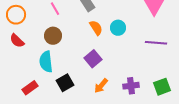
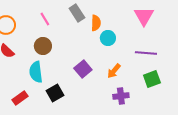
orange semicircle: (96, 28) -> (96, 23), moved, turned 35
orange arrow: (101, 86) -> (114, 71), moved
green square: (162, 87) -> (152, 79), moved

